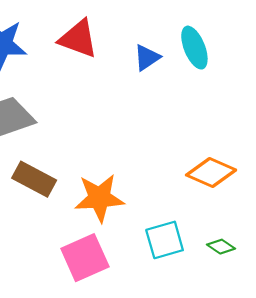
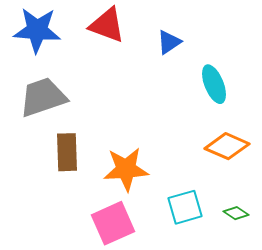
cyan ellipse: (194, 48) -> (214, 84), moved
brown rectangle: (34, 179) -> (67, 152), turned 60

